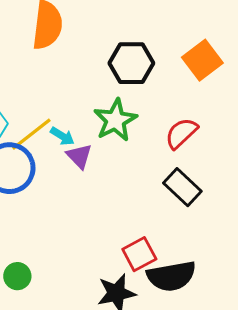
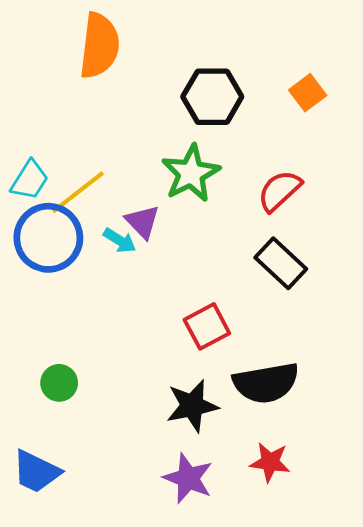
orange square: (202, 60) -> (308, 93), size x0.7
cyan arrow: (62, 136) -> (120, 240), moved
red square: (139, 254) -> (207, 326), moved

